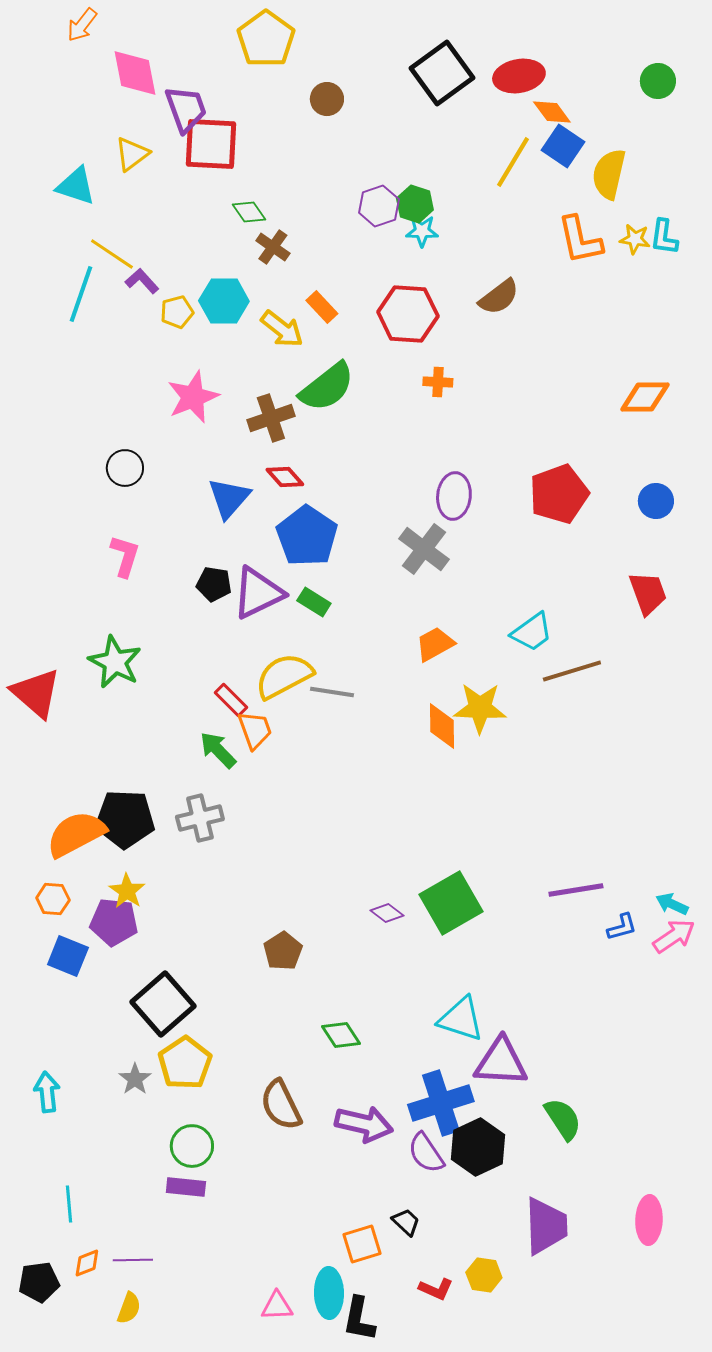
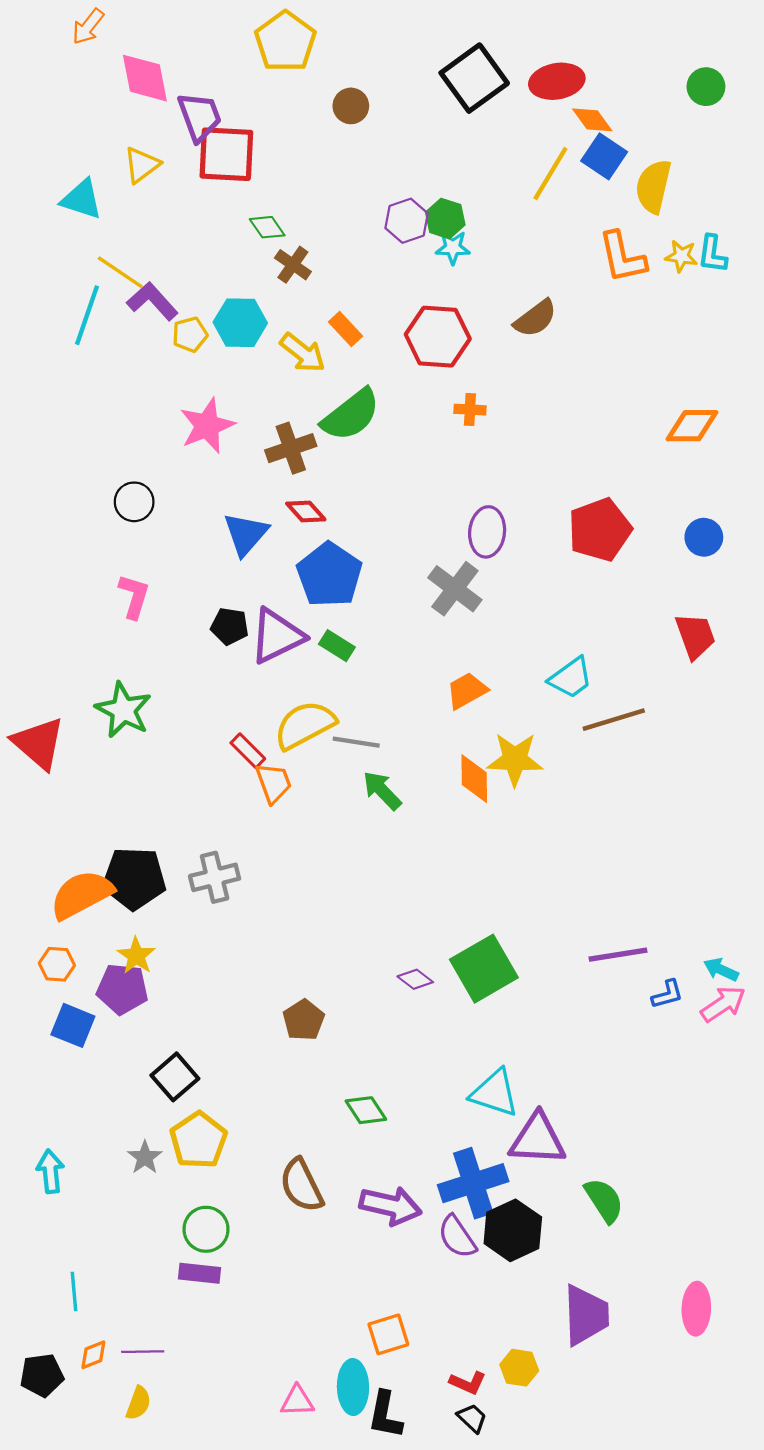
purple L-shape: (142, 281) -> (152, 301), size x1.4
green arrow: (218, 750) -> (382, 790), moved
black square: (163, 1004) -> (175, 1077), size x0.7
black trapezoid: (406, 1222) -> (472, 1418), moved

